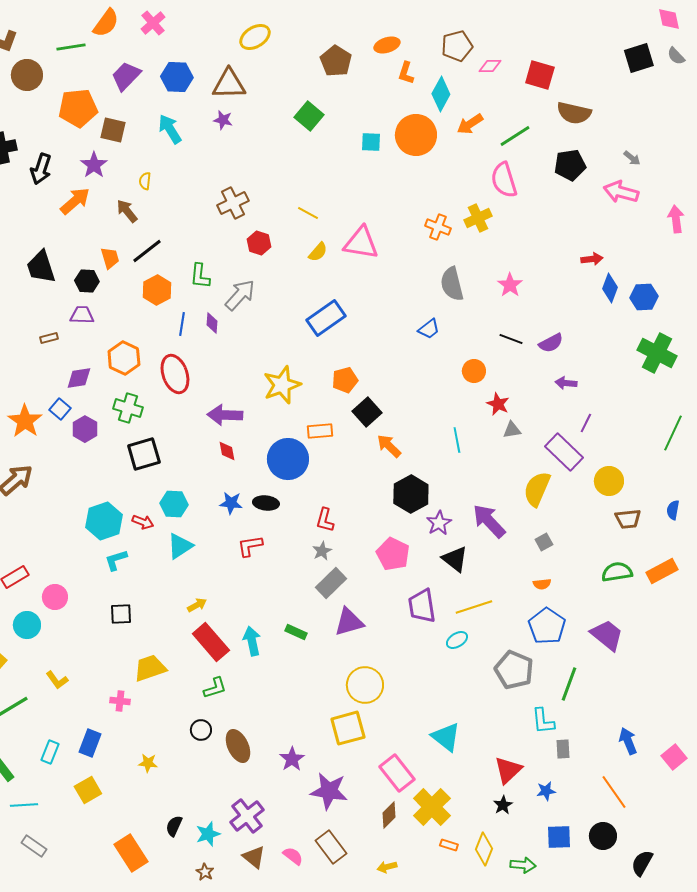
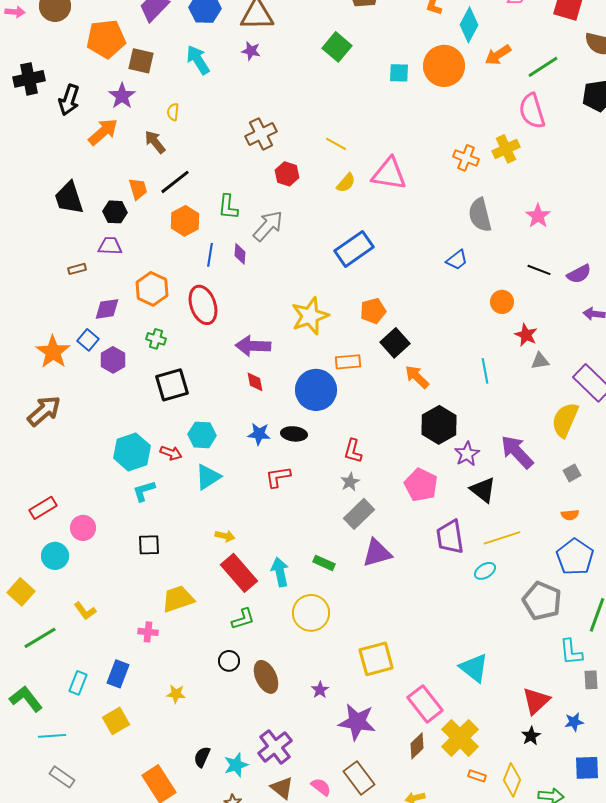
green cross: (128, 408) -> (156, 339), size x0.7
yellow arrow: (197, 605) -> (225, 536), turned 42
yellow circle: (365, 685) -> (311, 613), moved
purple star: (292, 759) -> (320, 690), size x0.7

